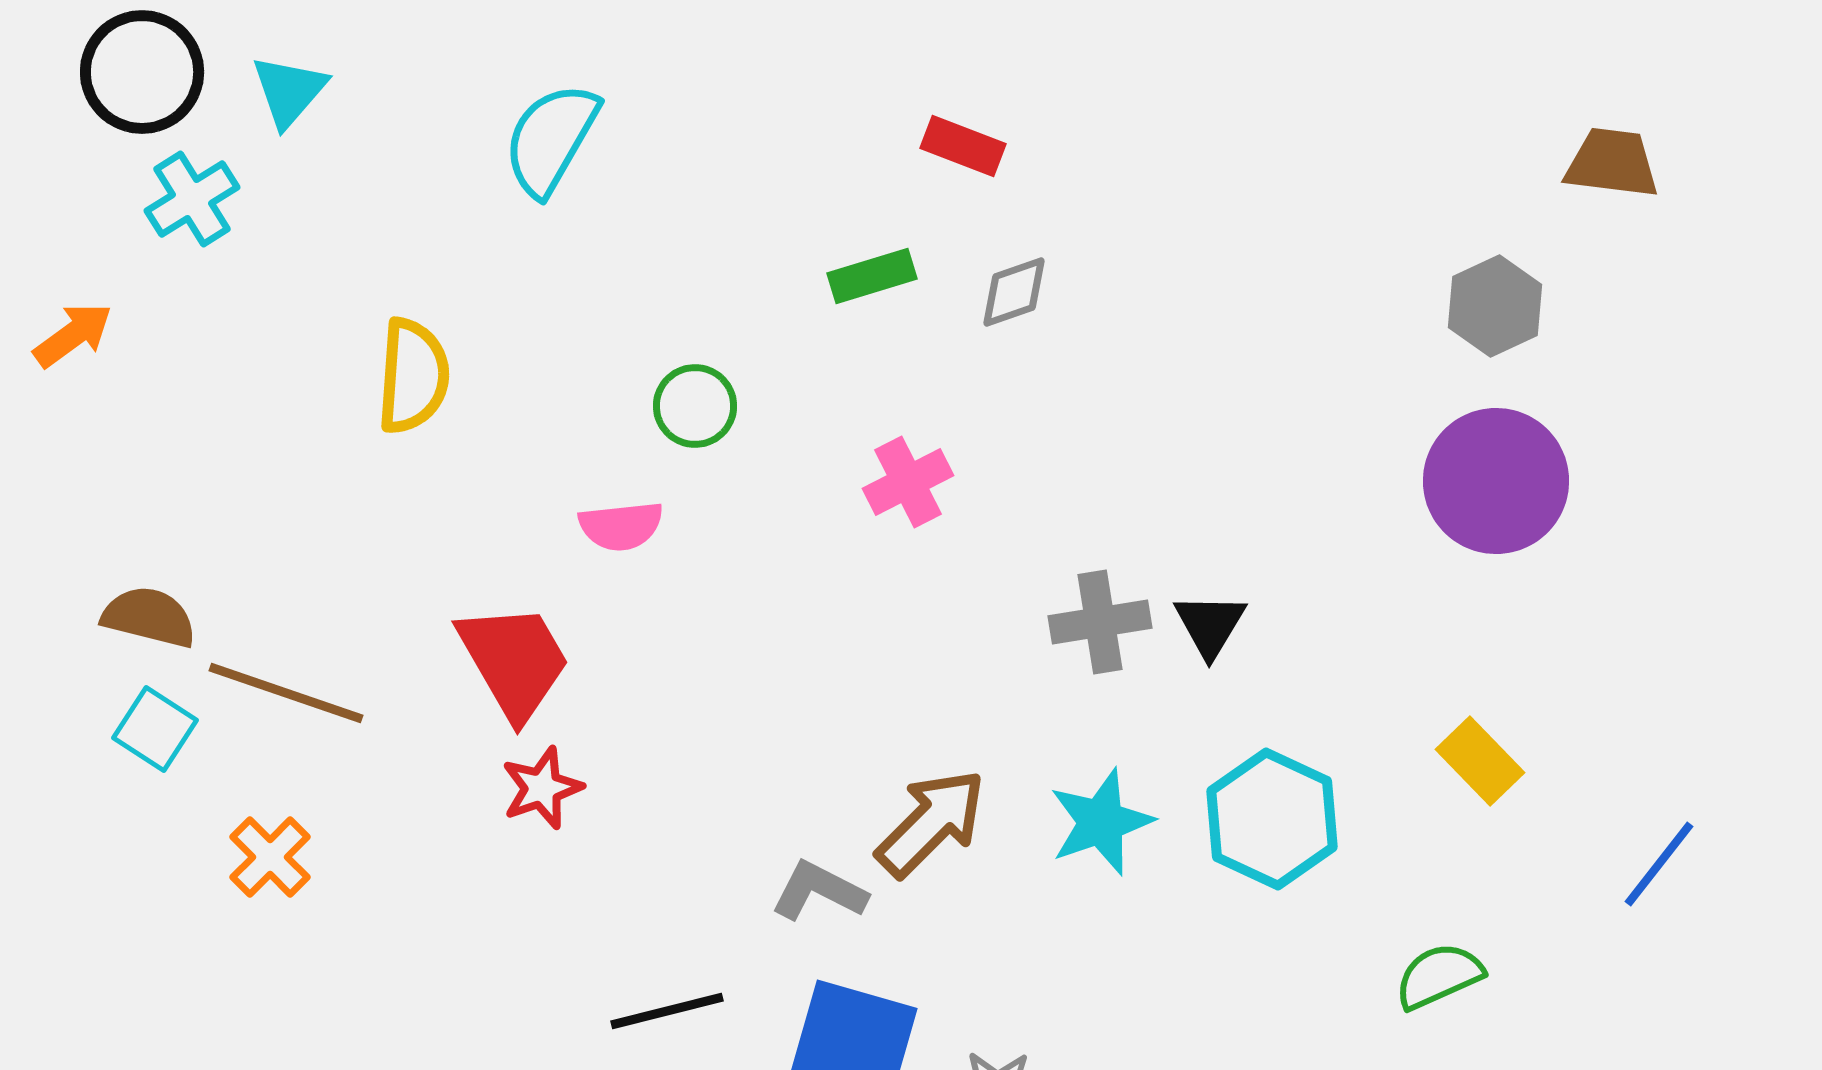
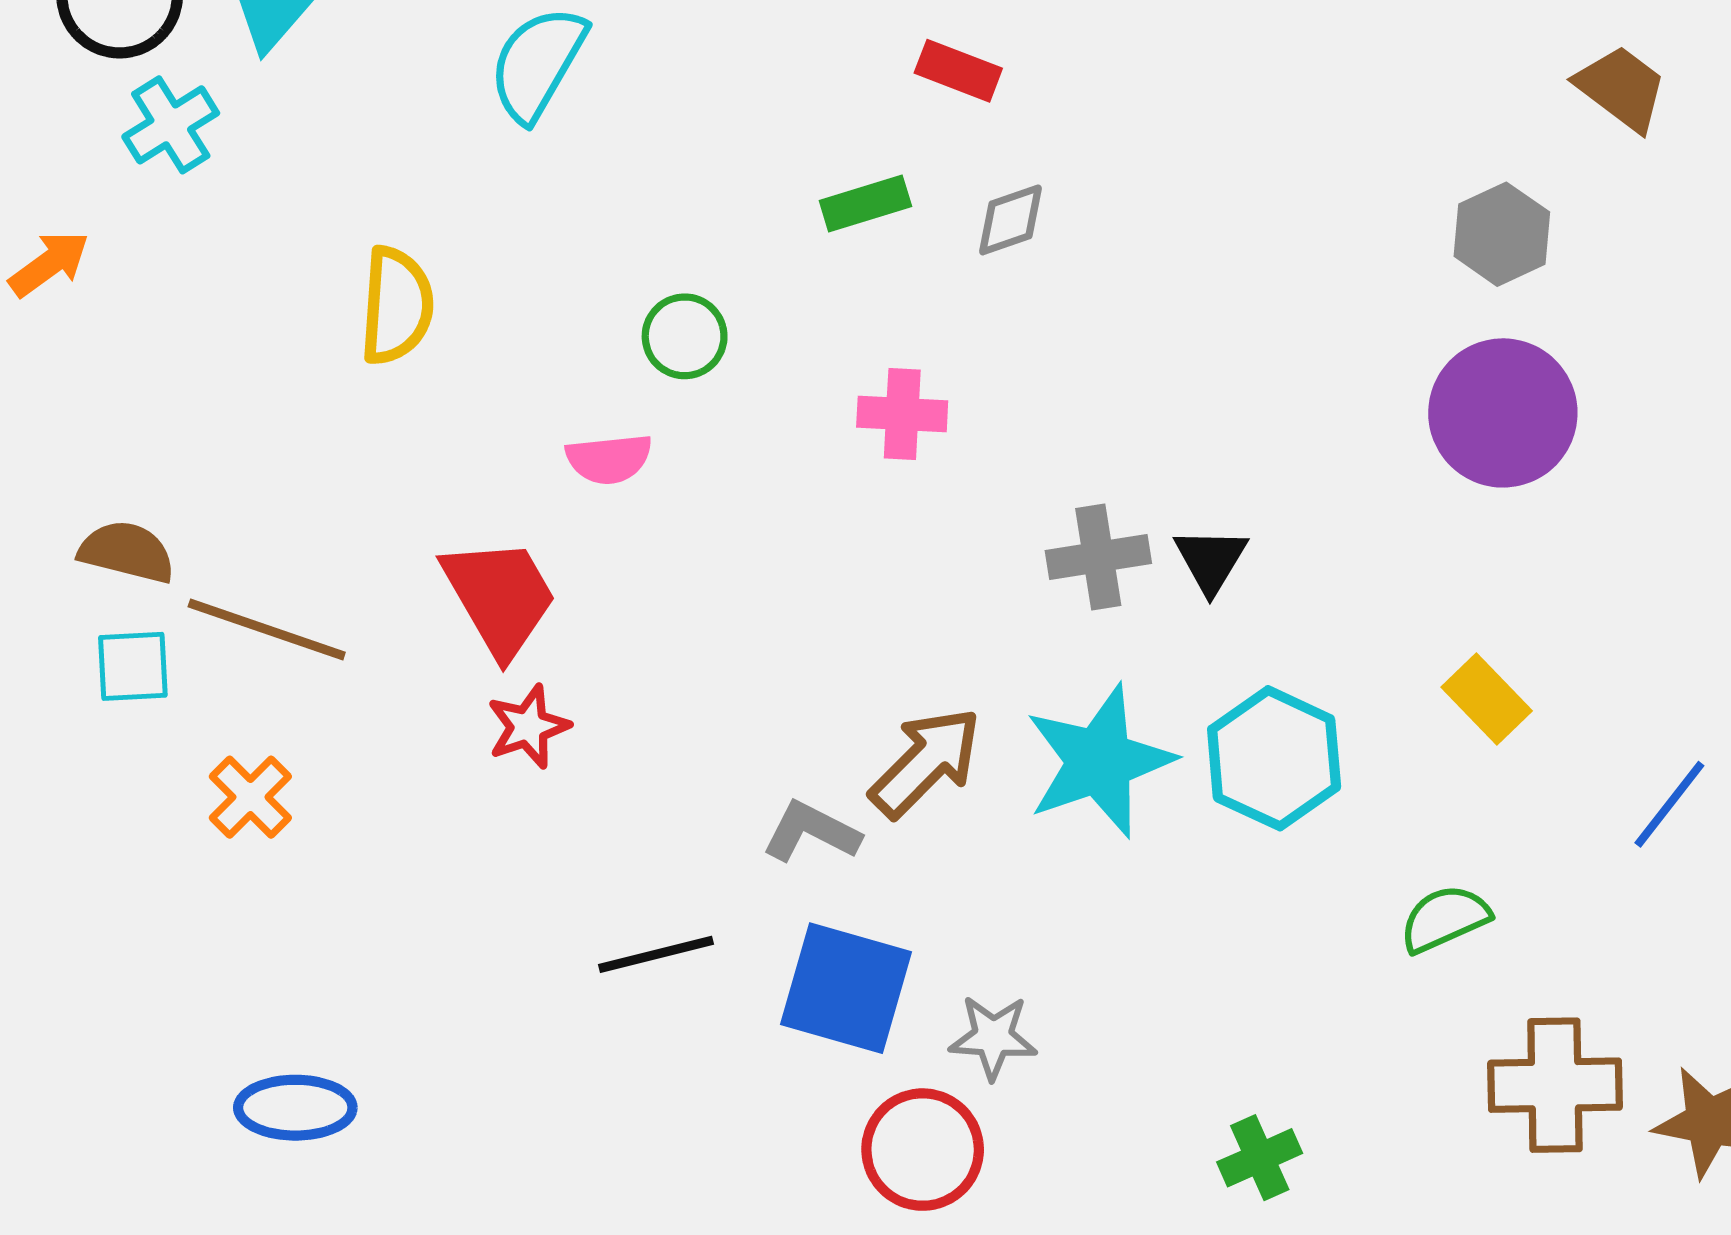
brown trapezoid: (1612, 163) -> (1621, 88), turned 30
pink cross: (908, 482) -> (902, 414), turned 30
cyan square: (155, 729) -> (133, 666), turned -36
cyan star: (1101, 822) -> (1099, 761), size x1.4

